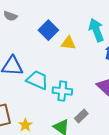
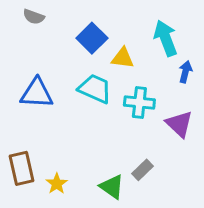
cyan trapezoid: (37, 80) -> (95, 89), moved
cyan cross: (62, 91) -> (139, 102), moved

